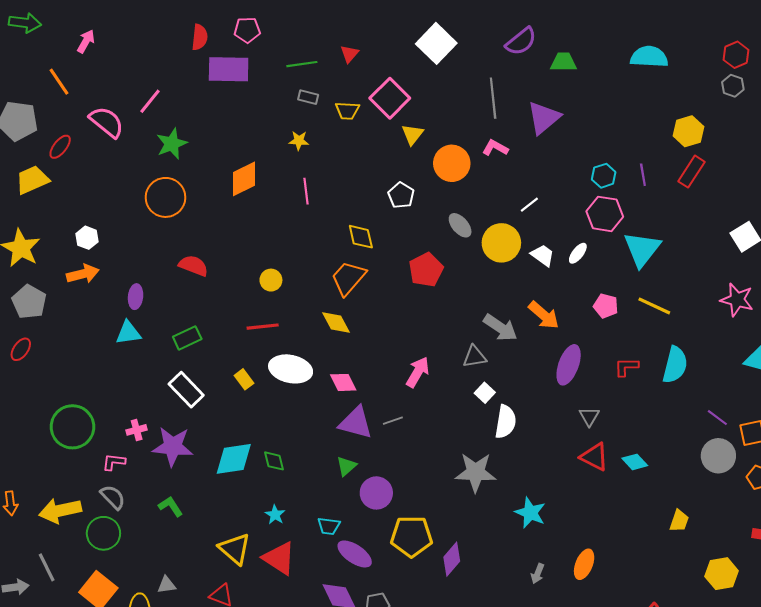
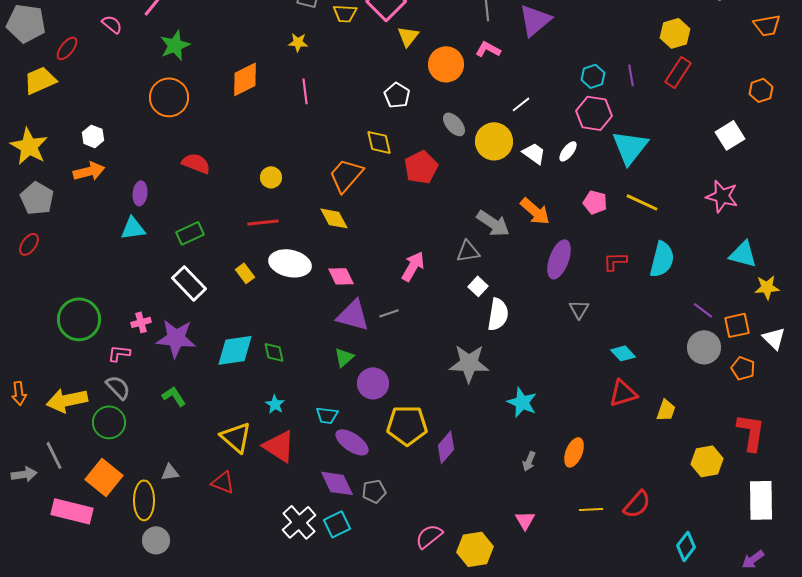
pink semicircle: (107, 122) -> (112, 24), size x0.6
yellow diamond: (361, 237) -> (379, 142), moved
red triangle: (594, 457) -> (623, 393), moved, turned -44

